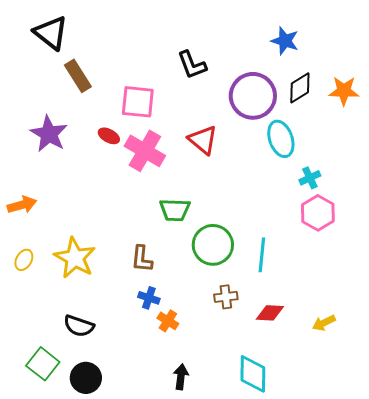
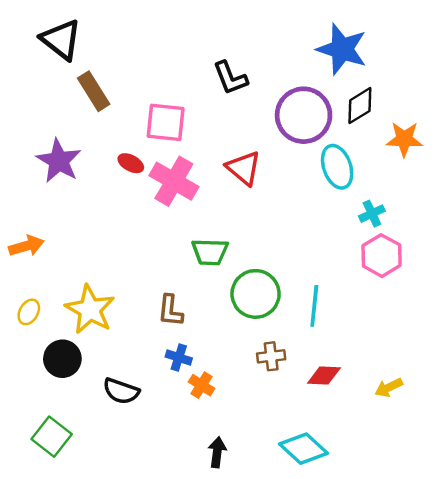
blue star: (285, 41) -> (342, 49), size x1.5
orange star: (344, 91) -> (404, 139), moved
black semicircle: (79, 326) -> (121, 391), moved
cyan diamond: (253, 374) -> (304, 449), turned -48
black circle: (86, 378) -> (62, 359), moved

